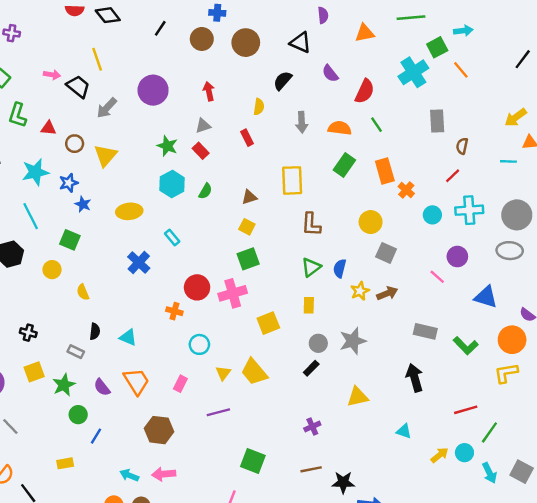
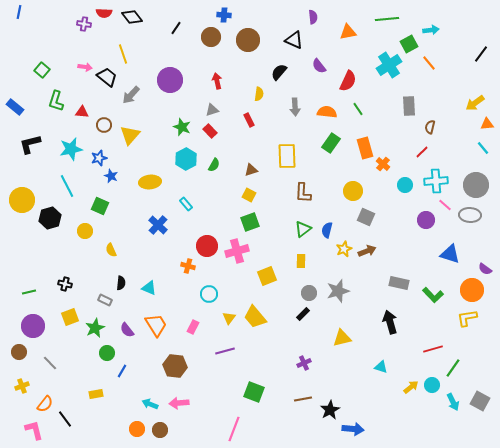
purple cross: (12, 33) -> (84, 24), moved
cyan line: (508, 161) -> (483, 148), moved, turned 48
pink line: (437, 277) -> (445, 205), moved
black star: (343, 482) -> (330, 410), turned -30

